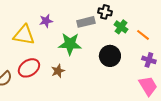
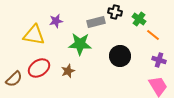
green cross: (121, 27) -> (139, 19), moved

